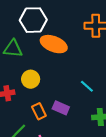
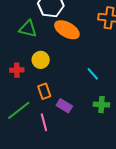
purple rectangle: (61, 108) -> (64, 106), moved

